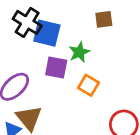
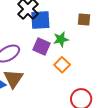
blue square: (47, 33) -> (40, 20), turned -30

